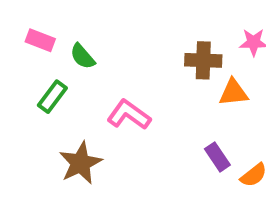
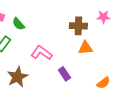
orange triangle: (233, 93) -> (85, 48), moved
purple rectangle: (217, 157) -> (64, 74), moved

